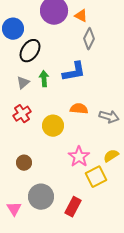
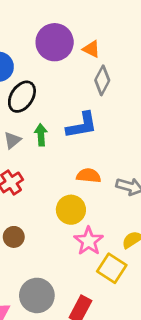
yellow circle: (53, 126) -> (71, 210), moved
brown circle: (24, 163) -> (14, 237), moved
yellow square: (96, 177) -> (112, 268), turned -30

